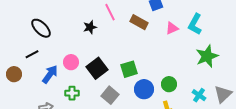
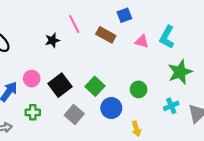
pink triangle: (172, 28) -> (142, 41), turned 40
green square: (129, 69) -> (95, 86), turned -30
green circle: (169, 84) -> (139, 89), moved
cyan cross: (199, 95) -> (171, 106), moved, turned 32

